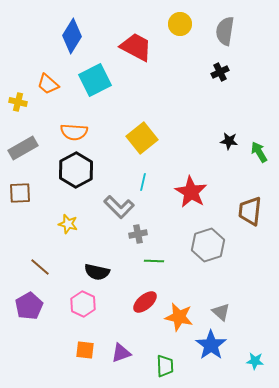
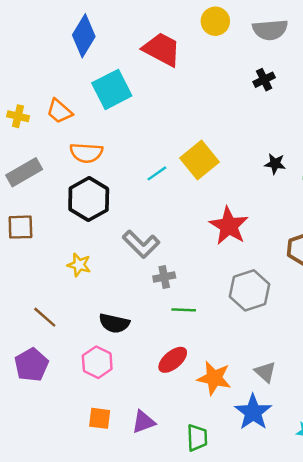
gray semicircle: (225, 31) -> (270, 30), turned -104
orange trapezoid: (48, 84) -> (59, 111), moved
yellow square: (142, 138) -> (200, 160), moved
cyan line: (143, 182) -> (157, 173), moved, turned 42

